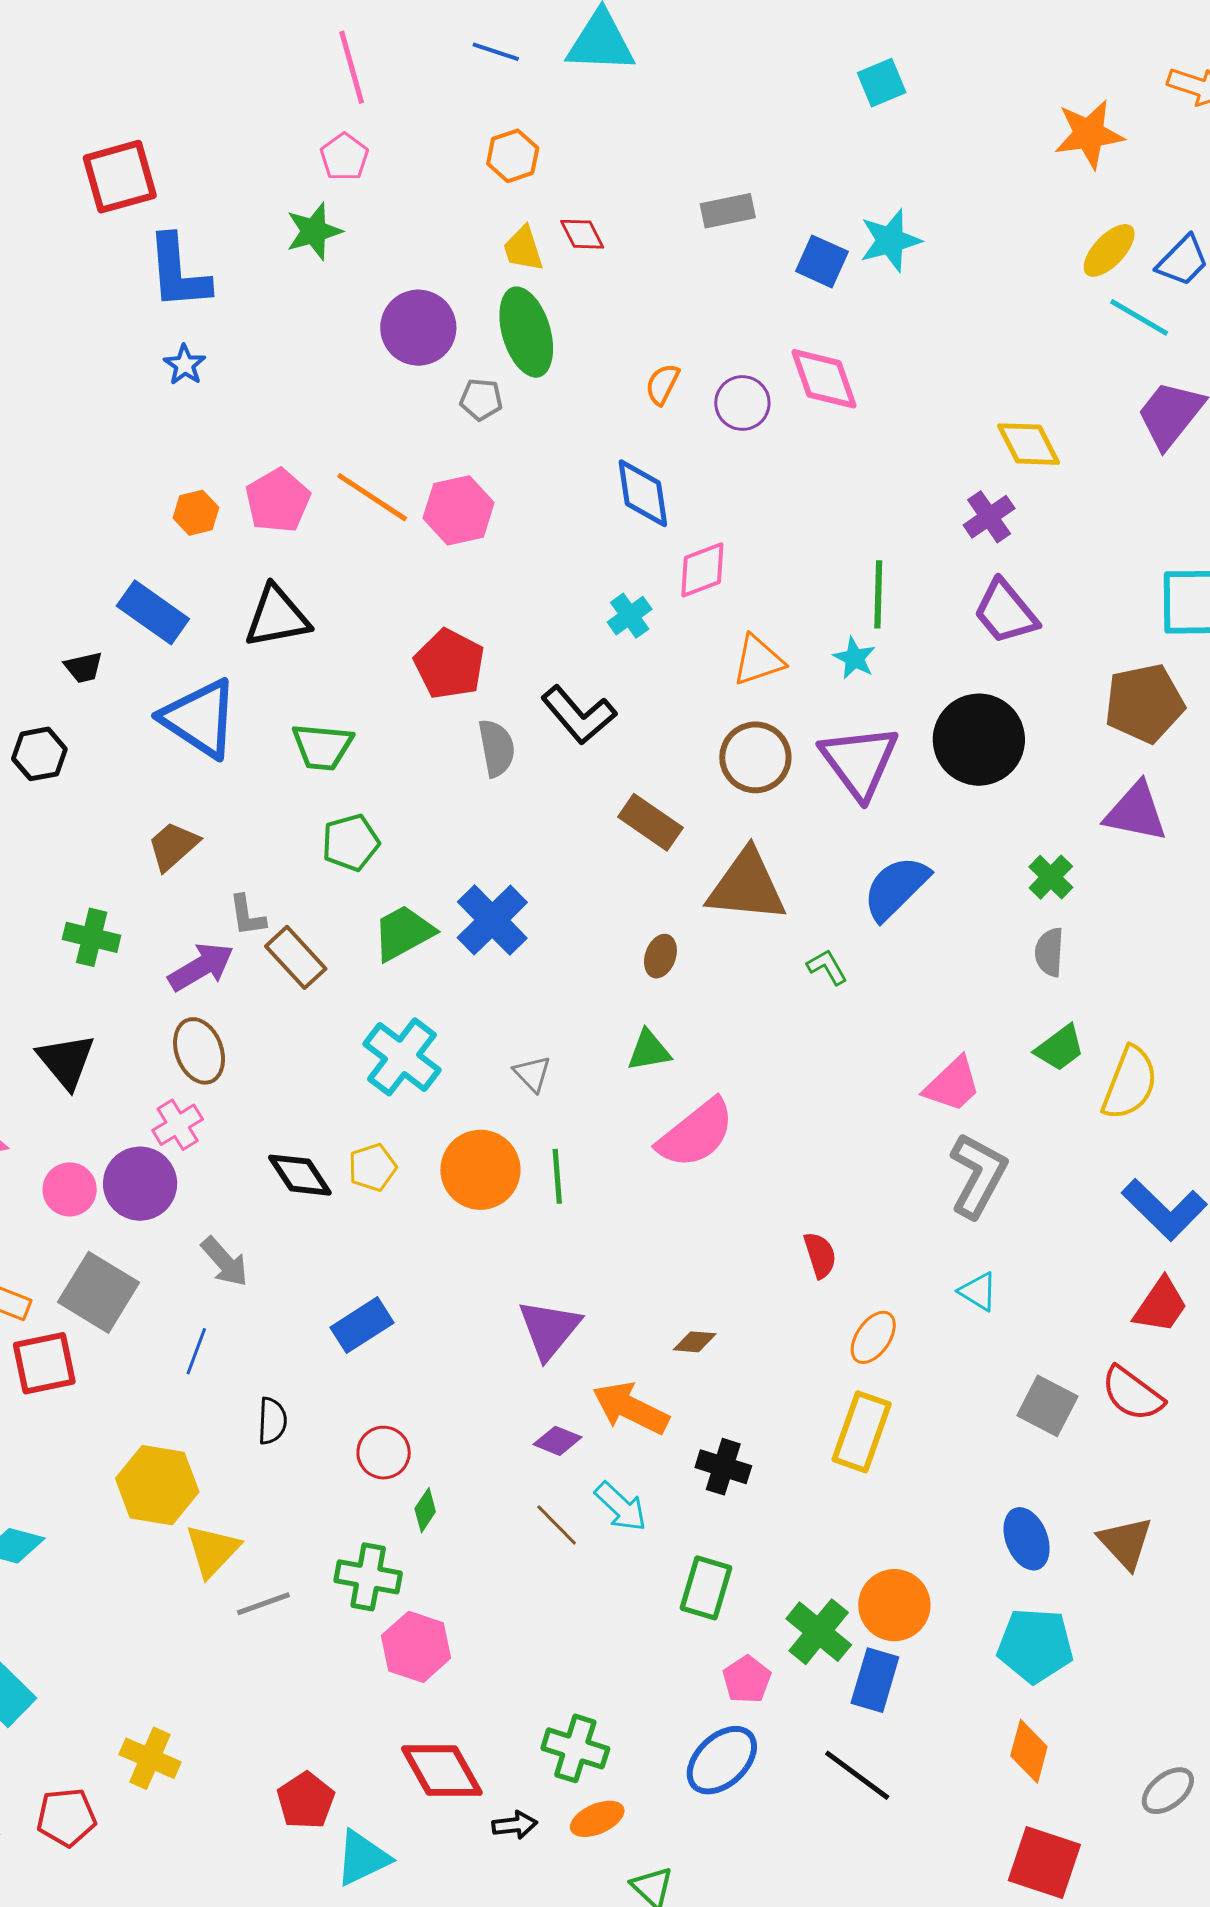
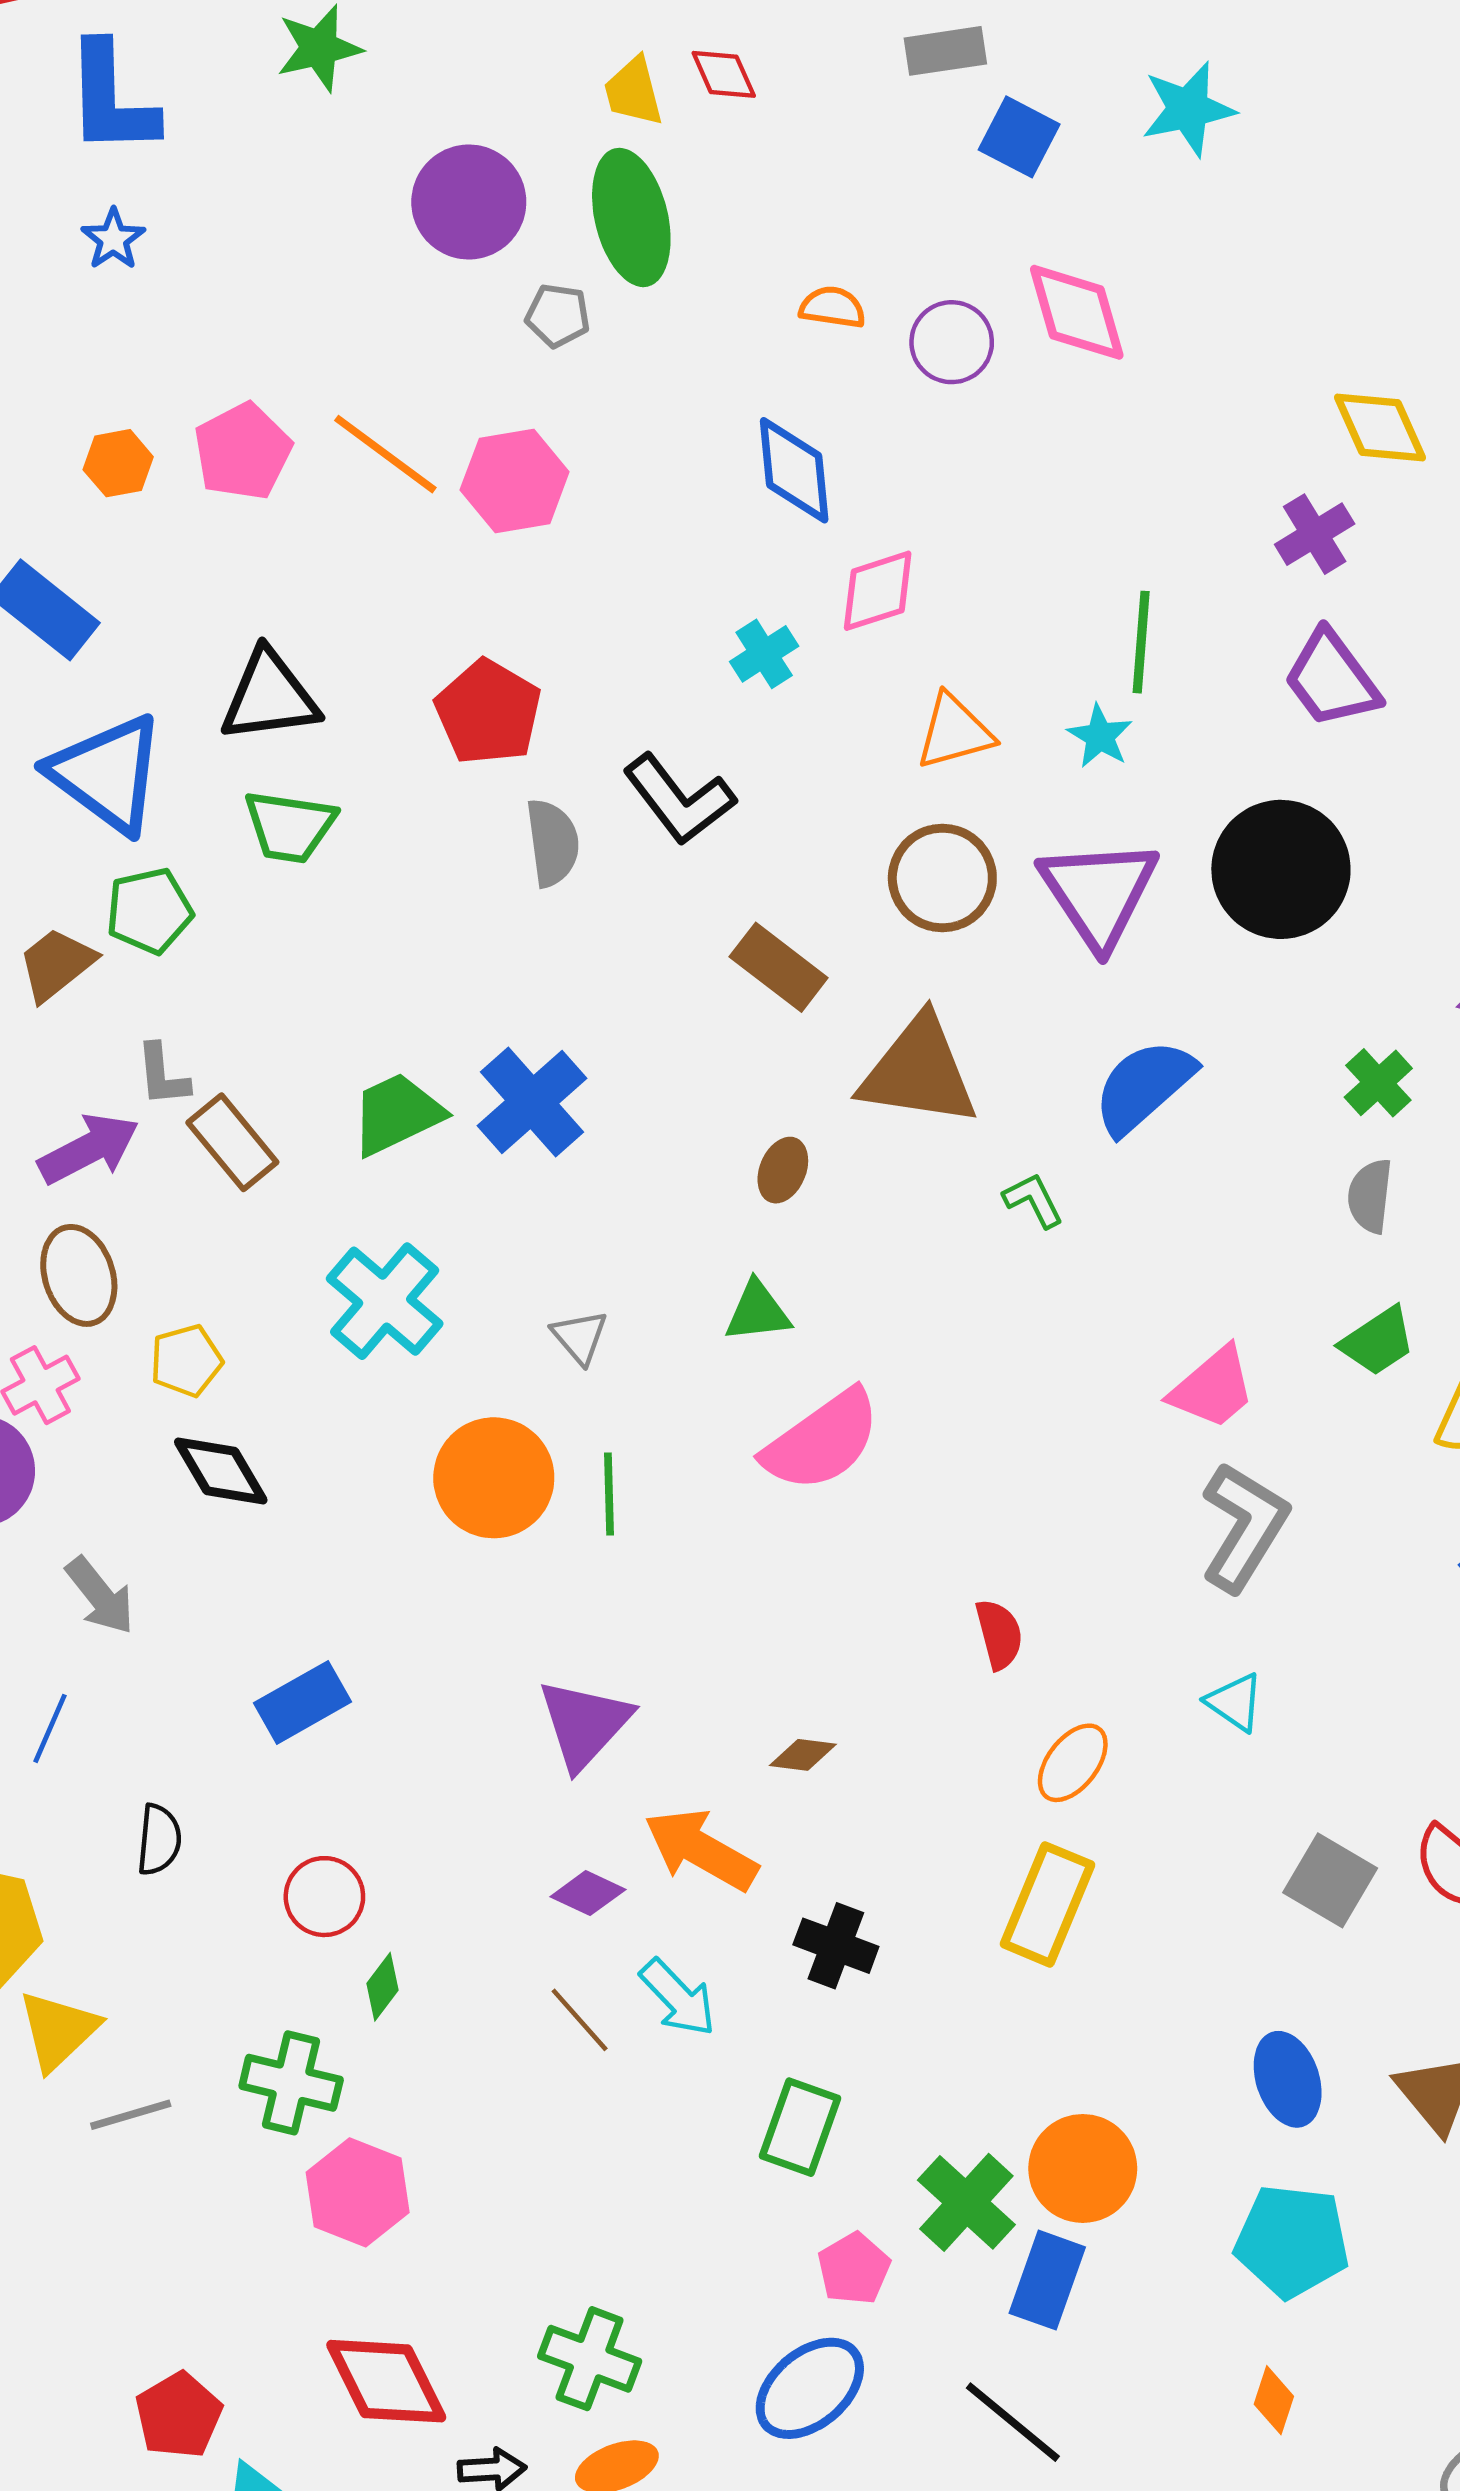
blue square: (822, 261) -> (1019, 137), moved
orange semicircle: (662, 384) -> (832, 307), turned 69
black triangle: (277, 617) -> (270, 696), moved
green pentagon: (351, 843) -> (149, 911), moved
yellow pentagon: (372, 1167) -> (186, 1361), moved
orange diamond: (1029, 1751) -> (1274, 2400), size x0.7

